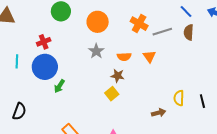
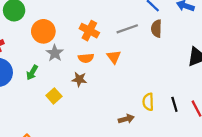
orange circle: (98, 22) -> (43, 31), moved
orange cross: (139, 24) -> (89, 31), moved
green arrow: (59, 86) -> (32, 73), moved
yellow square: (112, 94) -> (54, 96), moved

